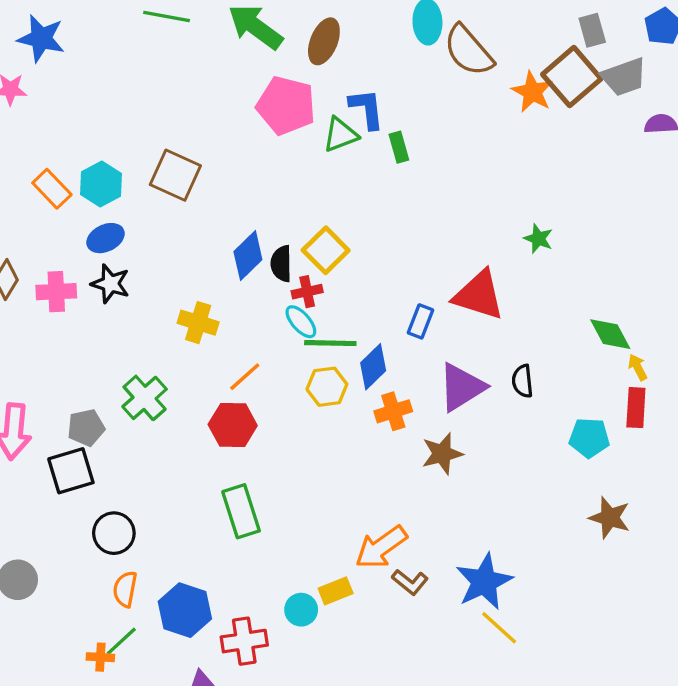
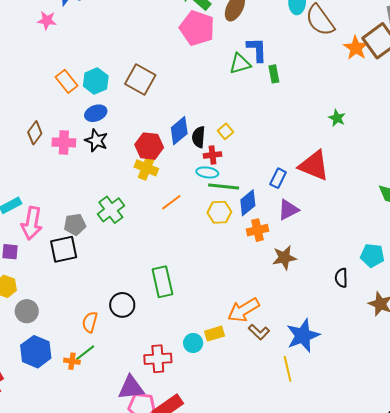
pink pentagon: (286, 106) -> (197, 28), moved
green star: (538, 239) -> (337, 118), moved
yellow square: (326, 250) -> (225, 131), size x0.6
cyan ellipse: (301, 322) -> (207, 172), turned -45
black semicircle: (522, 381) -> (341, 278), moved
purple triangle: (462, 387) -> (288, 210), moved, size x0.7
red hexagon: (233, 425) -> (149, 146), moved
black circle: (114, 533) -> (122, 305), moved
blue hexagon: (185, 610) -> (36, 352), moved
yellow line: (499, 628) -> (288, 369), moved, turned 30

